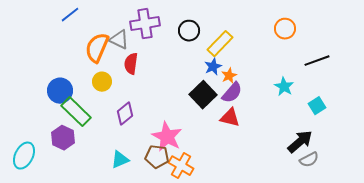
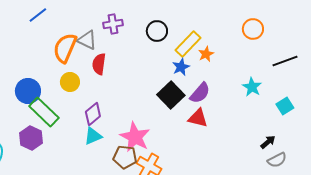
purple cross: (145, 24) -> (113, 24), size x0.7
orange star: (229, 76) -> (206, 54), moved
black arrow: (300, 142) -> (268, 142), size x0.6
cyan triangle: (120, 160) -> (93, 136), moved

